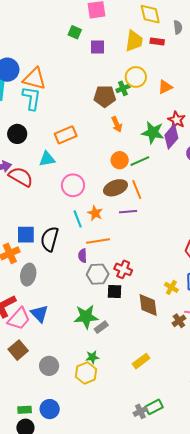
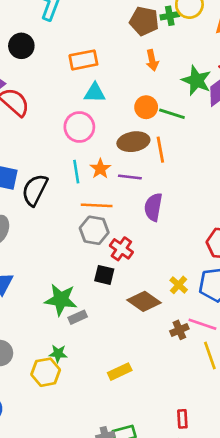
cyan triangle: (47, 159) -> (95, 93), moved
green line: (140, 161) -> (172, 114), turned 30
purple line: (128, 212) -> (130, 177), moved
purple semicircle: (83, 256) -> (153, 207), moved, size x1.5
gray hexagon: (98, 274) -> (94, 230), moved
brown diamond: (148, 305) -> (144, 301), turned -60

